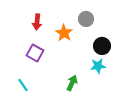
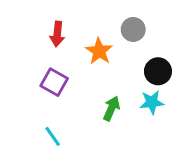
green arrow: (72, 83) -> (111, 108), moved
cyan line: (23, 85) -> (53, 136), moved

